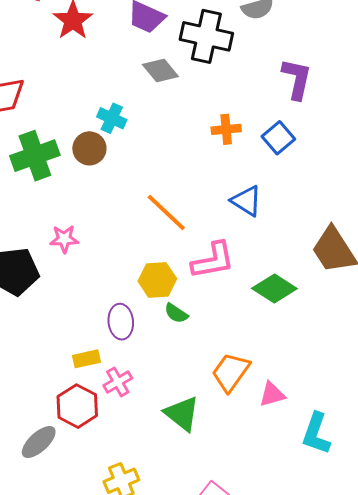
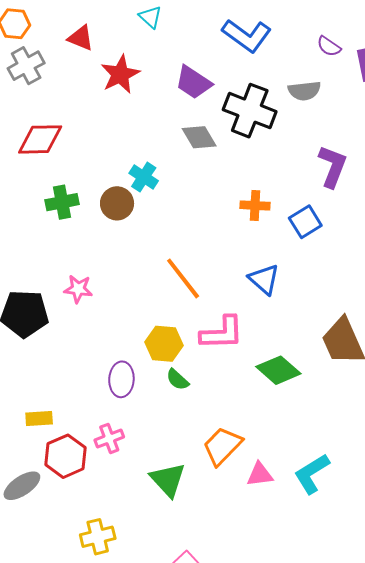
green cross: (35, 156) -> (62, 202), size x0.7
yellow rectangle: (87, 359) -> (39, 418), moved
cyan L-shape: (316, 434) -> (312, 474), moved, turned 30

